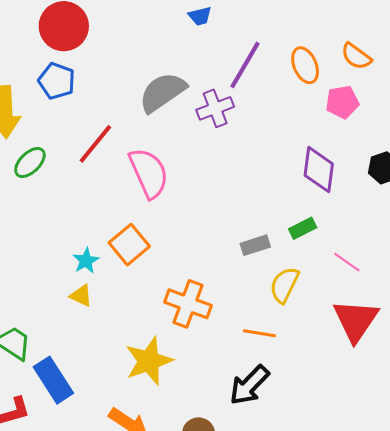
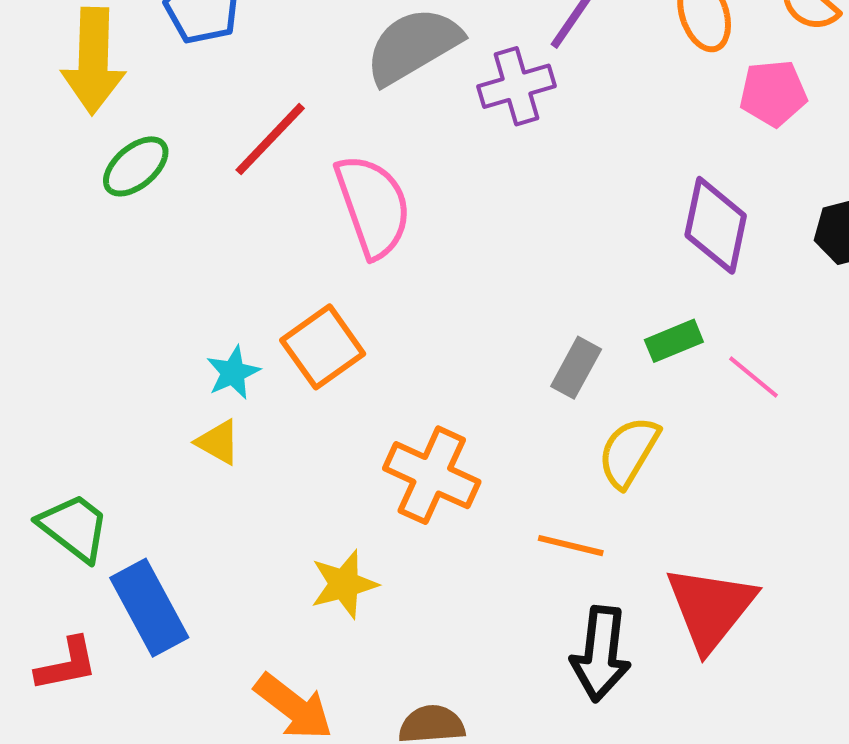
gray rectangle: (255, 245) -> (576, 368), turned -48
pink line: (347, 262) -> (754, 377), moved
red triangle: (356, 320) -> (711, 608), moved
yellow star: (149, 361) -> (344, 584), size x0.7
black arrow: (249, 385) -> (601, 654), moved, turned -42

